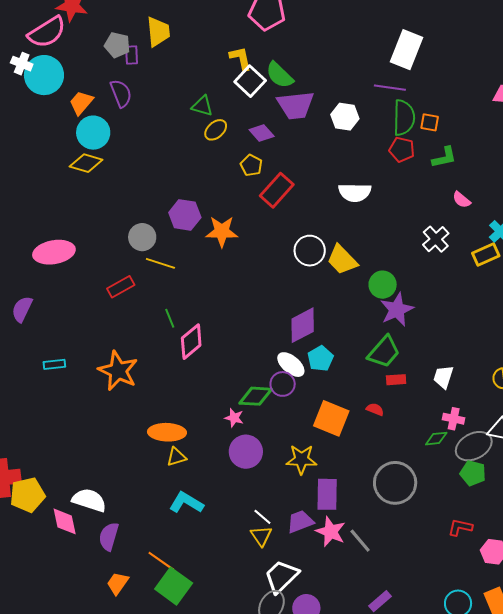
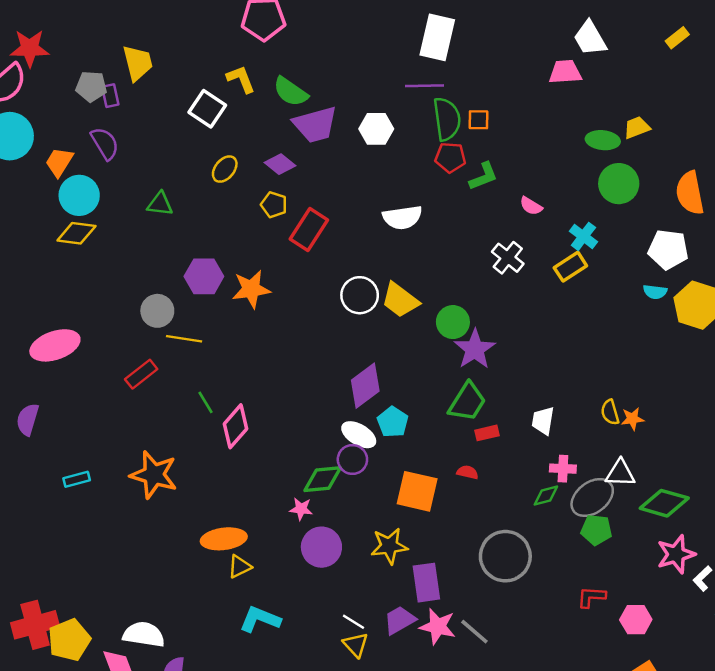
white square: (250, 81) -> (207, 109), moved
green triangle: (202, 106) -> (160, 204), moved
green L-shape: (444, 157) -> (484, 176), moved

